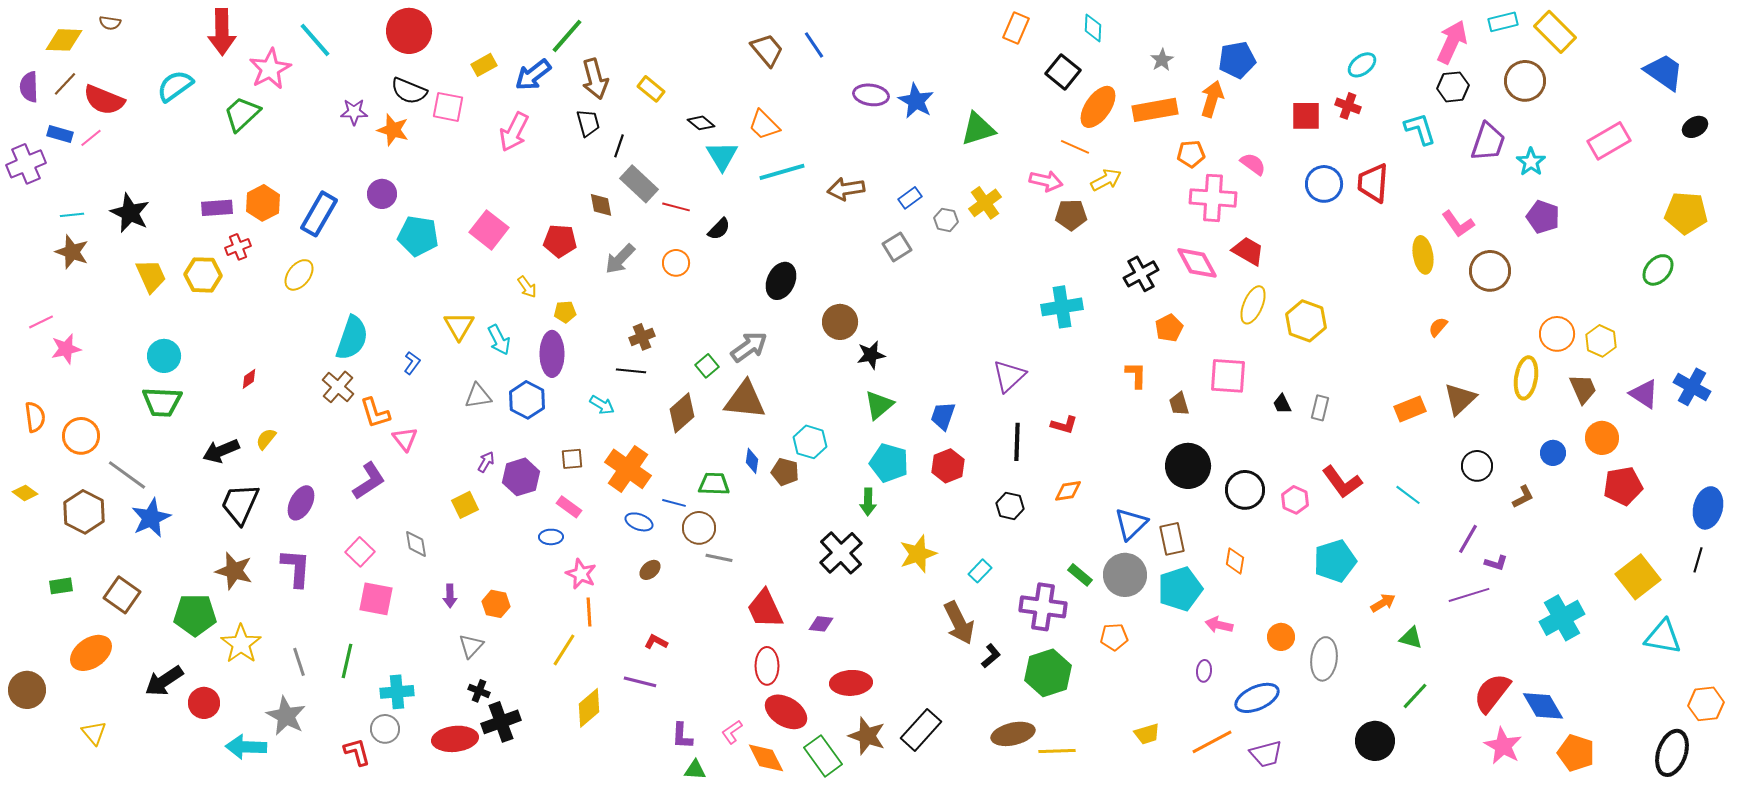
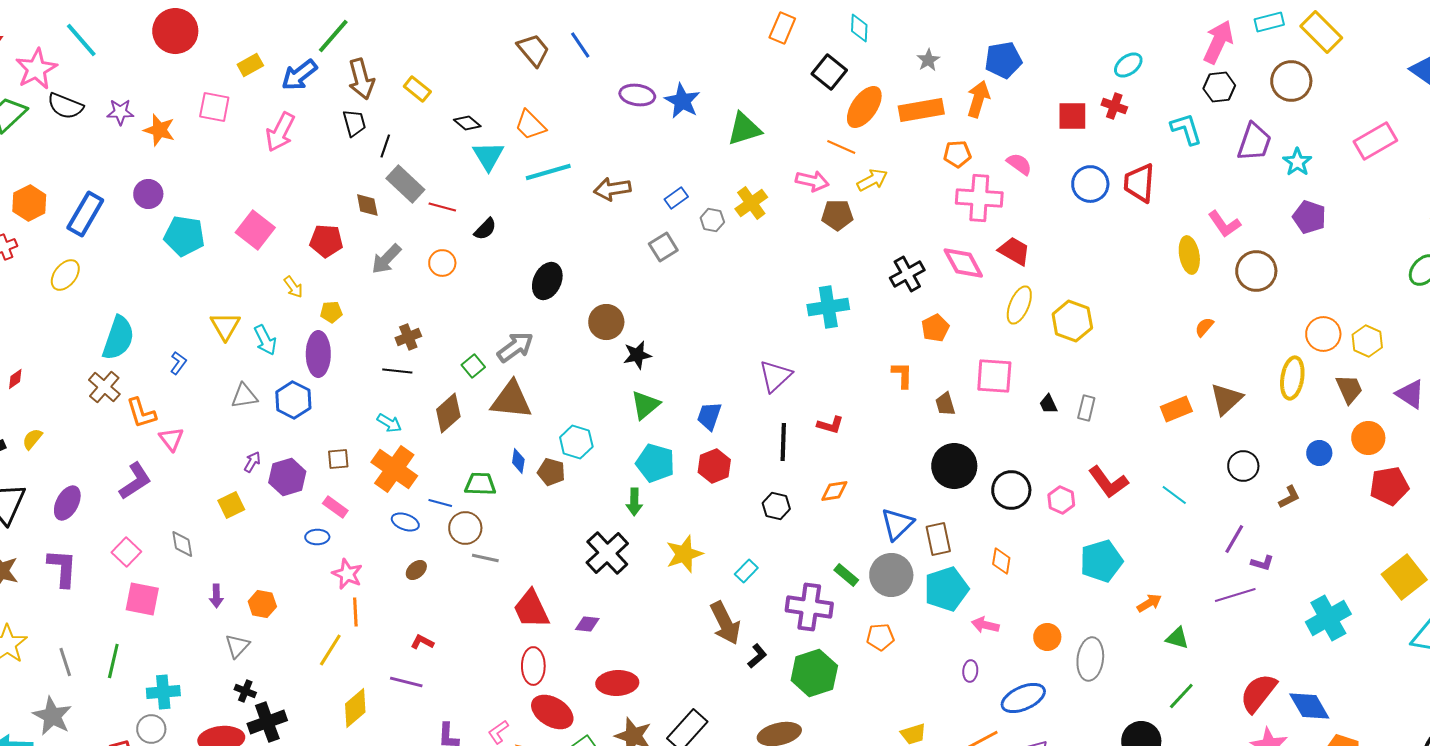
black semicircle: (409, 91) -> (65, 106), moved
cyan arrow: (602, 405) -> (389, 423), moved

